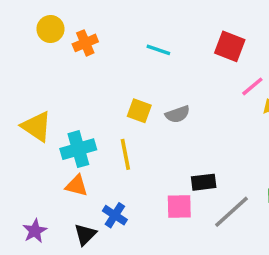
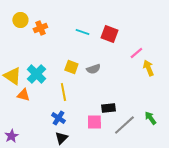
red square: (230, 46) -> (109, 34), moved
cyan cross: (78, 149) -> (36, 74), moved, turned -30
orange triangle: (77, 186) -> (23, 95), moved
blue cross: (115, 215) -> (58, 118), moved
black triangle: (85, 234) -> (61, 138), moved

